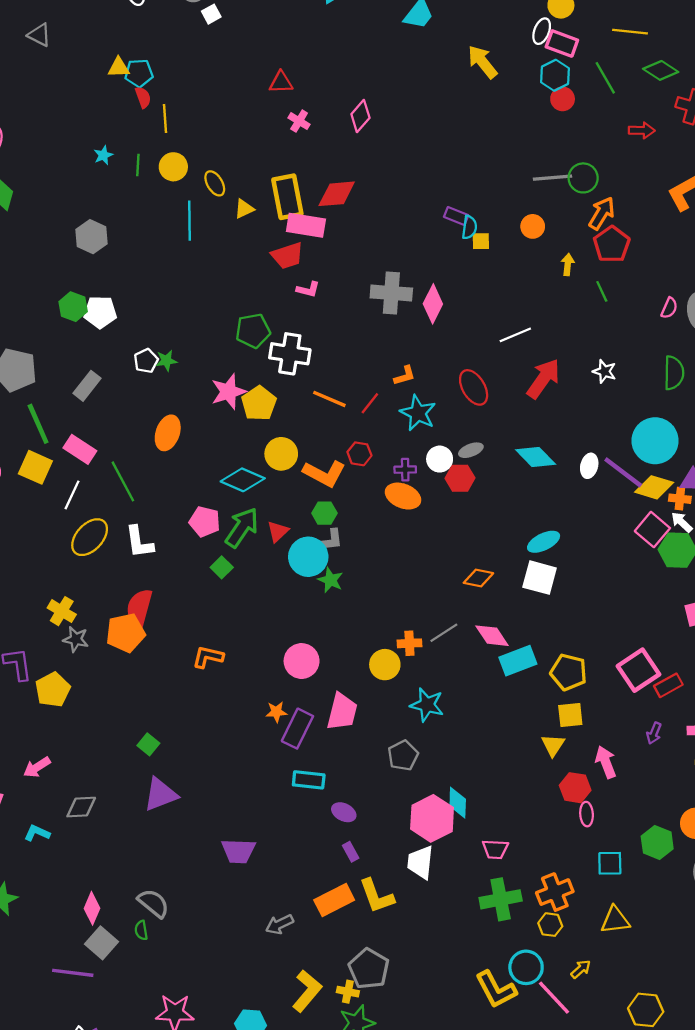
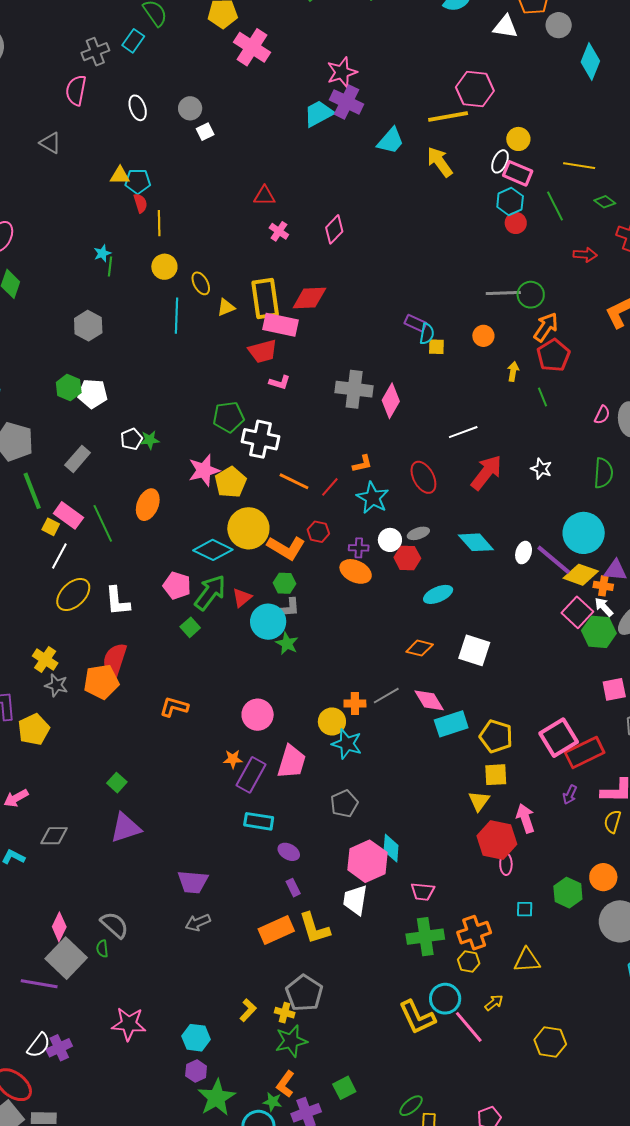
yellow arrow: (482, 62) -> (440, 162), moved
green diamond: (661, 70) -> (605, 202), size x0.7
green line: (138, 165) -> (110, 266), moved
yellow circle: (281, 454) -> (248, 528), size x1.4
yellow square: (35, 467) -> (51, 527), moved, size x0.6
green line: (123, 481) -> (103, 523), moved
cyan ellipse: (544, 542) -> (438, 594), moved
red rectangle: (668, 685) -> (585, 752), size x1.5
cyan star: (427, 705) -> (347, 744), moved
red hexagon: (575, 788) -> (497, 840), size x1.4
cyan square: (610, 863) -> (525, 909), size x0.7
gray arrow: (279, 924) -> (198, 923), moved
gray square: (101, 943) -> (66, 958), size x1.4
yellow L-shape: (307, 991) -> (248, 1010), size x0.6

